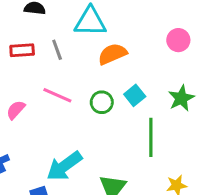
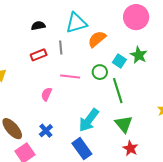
pink circle: (178, 40) -> (136, 17), size x1.6
gray line: (57, 50) -> (61, 48), turned 32
green star: (181, 98) -> (139, 55), moved
green line: (151, 137) -> (118, 91), moved

